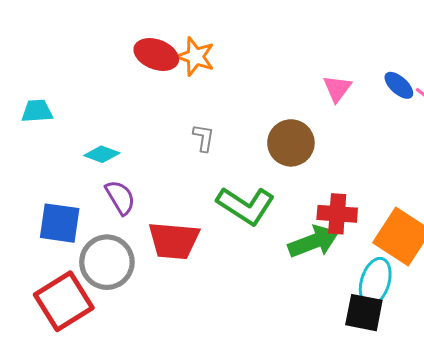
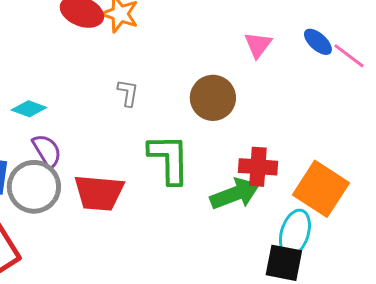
green L-shape: (246, 206) -> (169, 159), turned -124
gray circle: (107, 262) -> (34, 187), moved

